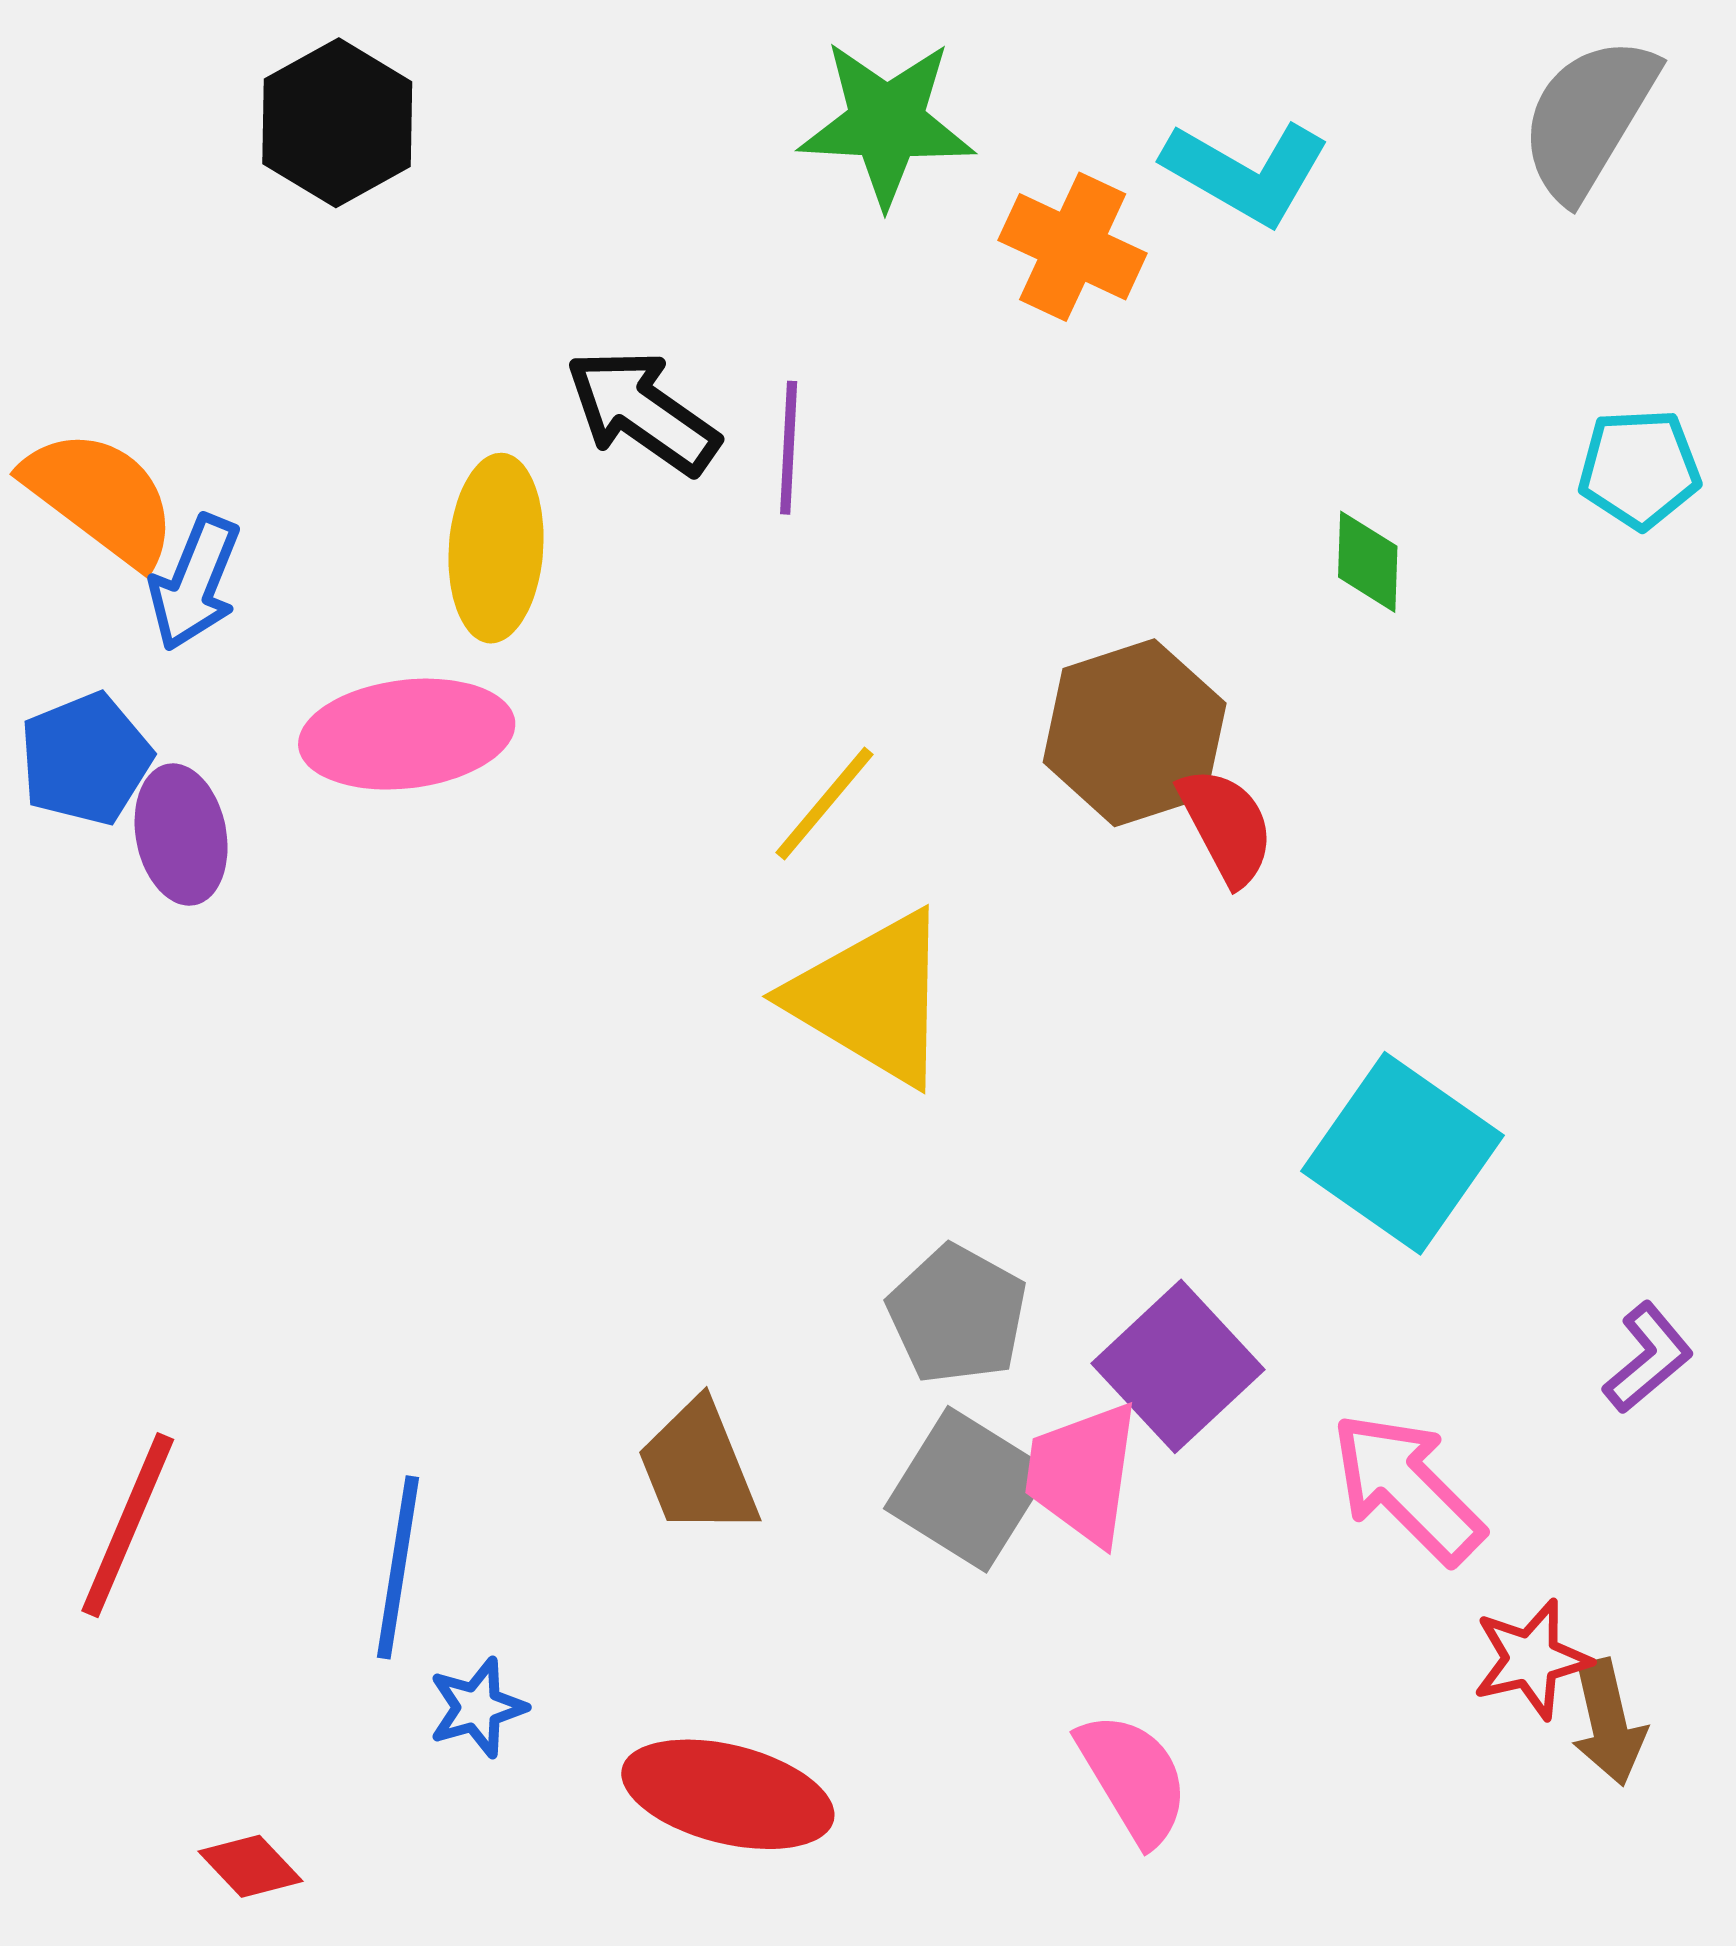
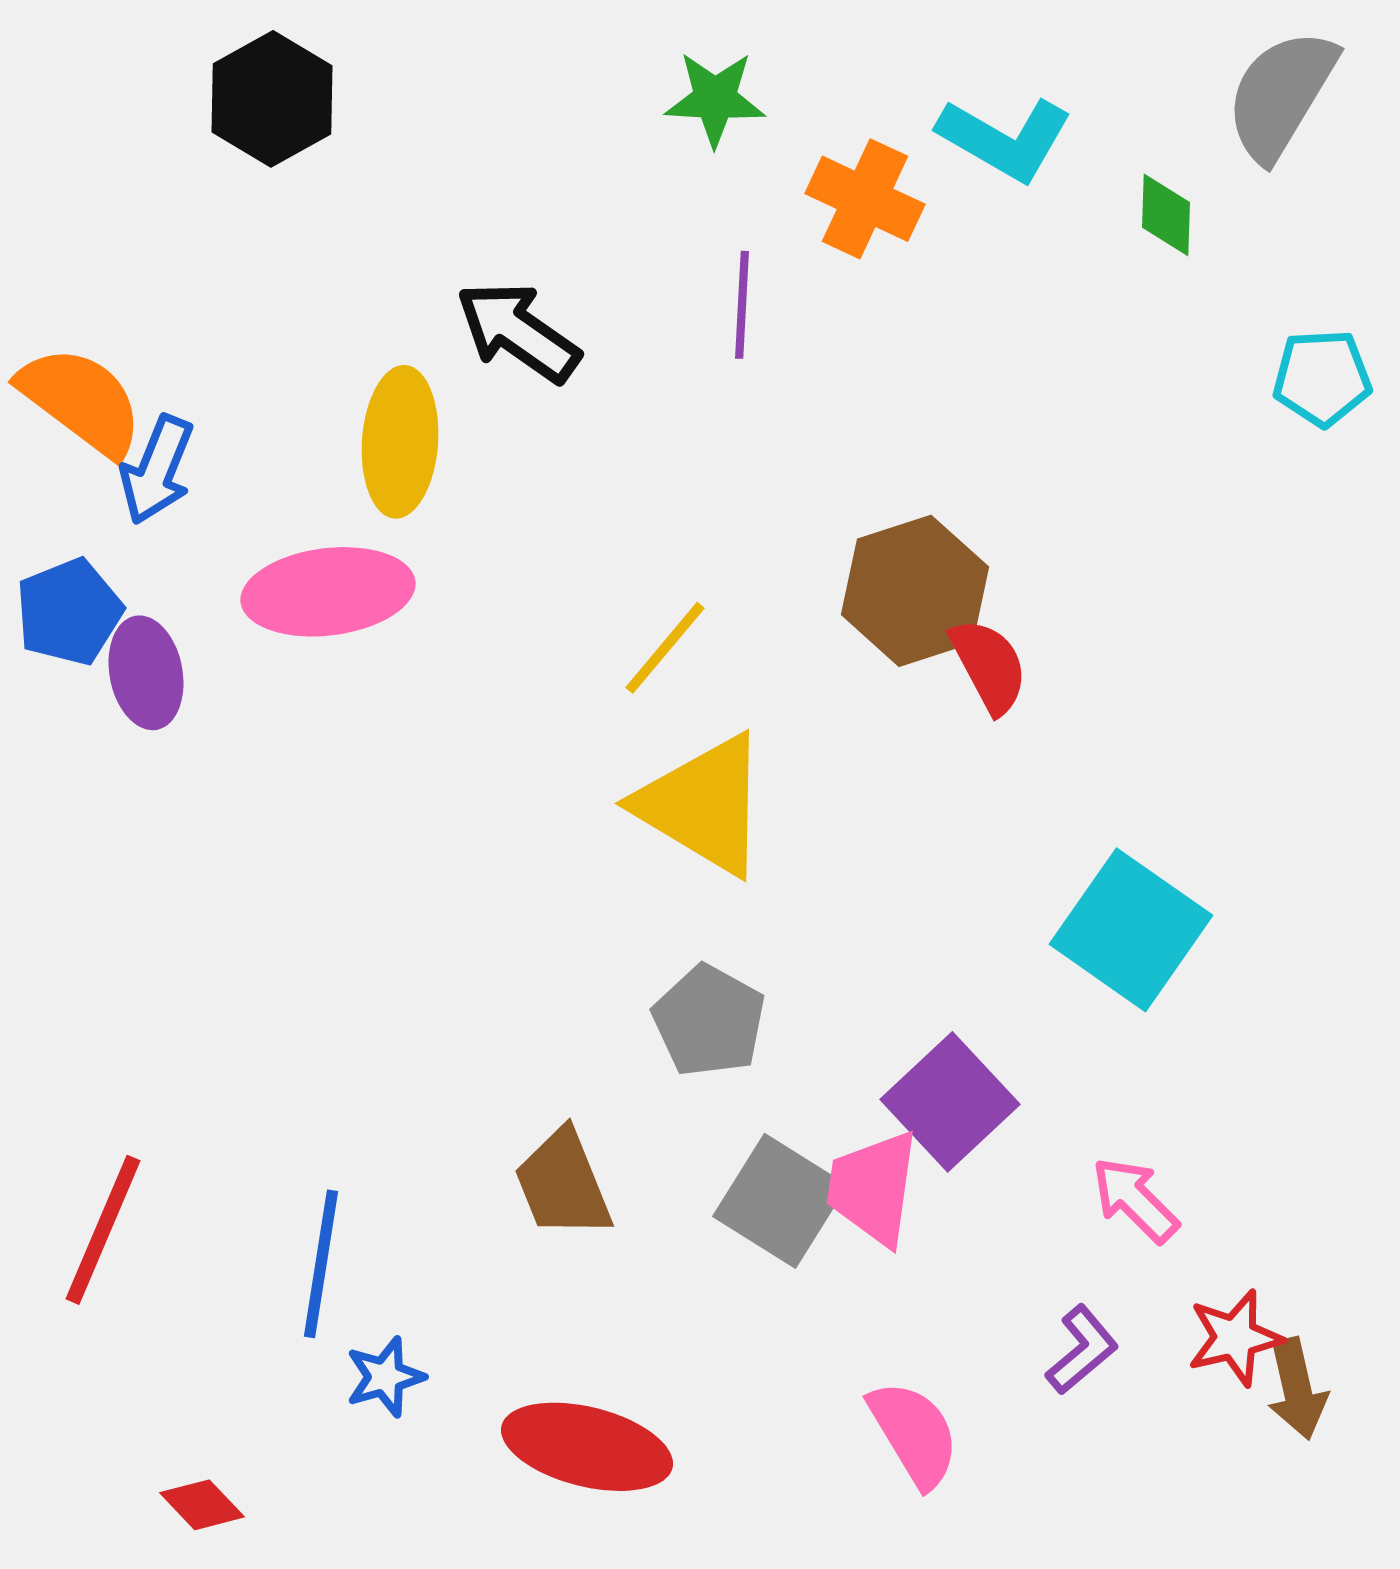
green star: (887, 123) -> (715, 99), size x0.7
purple line: (789, 448) -> (742, 305), moved
green diamond: (1368, 562) -> (1166, 215), moved
gray pentagon: (957, 1314) -> (709, 1021), moved
purple L-shape: (1648, 1358) -> (1082, 1350), moved
pink arrow: (1407, 1488) -> (1135, 1200), size x0.7

